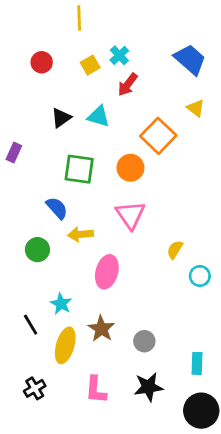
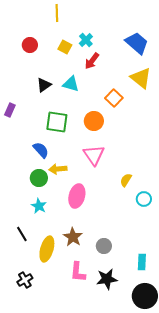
yellow square: (90, 65) -> (65, 47), turned -32
yellow triangle: (196, 108) -> (141, 78), size x1.6
orange square: (158, 136) -> (114, 98), size x0.7
green circle: (37, 250) -> (39, 178), moved
cyan star: (61, 304) -> (39, 206), moved
pink L-shape: (96, 390) -> (78, 272), moved

